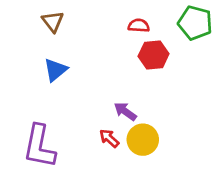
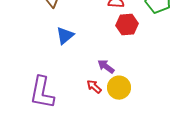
blue triangle: (55, 70) -> (65, 36), moved

